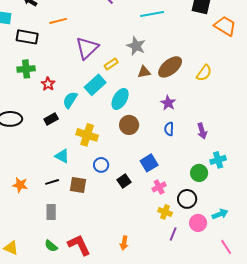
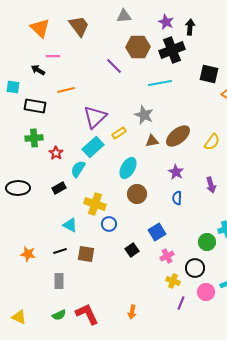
cyan rectangle: (95, 85) -> (93, 147), moved
purple arrow: (202, 131) -> (211, 185), moved
blue circle: (101, 165) -> (109, 224), moved
green semicircle: (51, 246) -> (59, 315), turned -64

